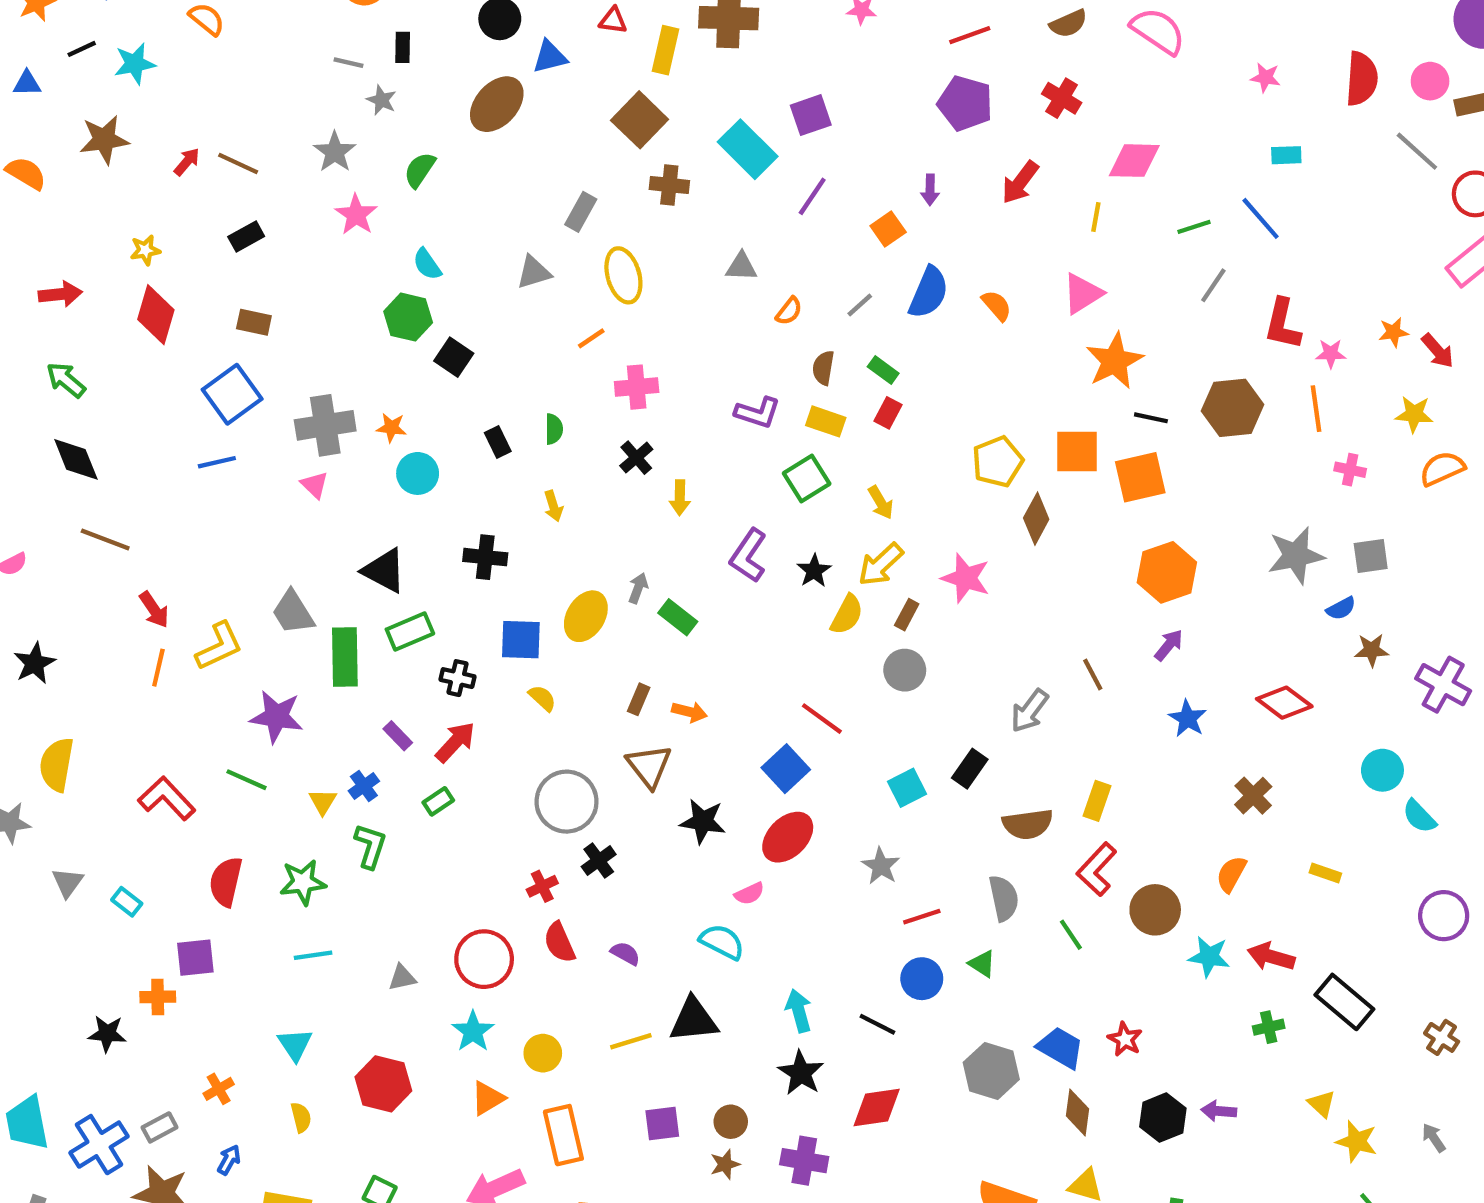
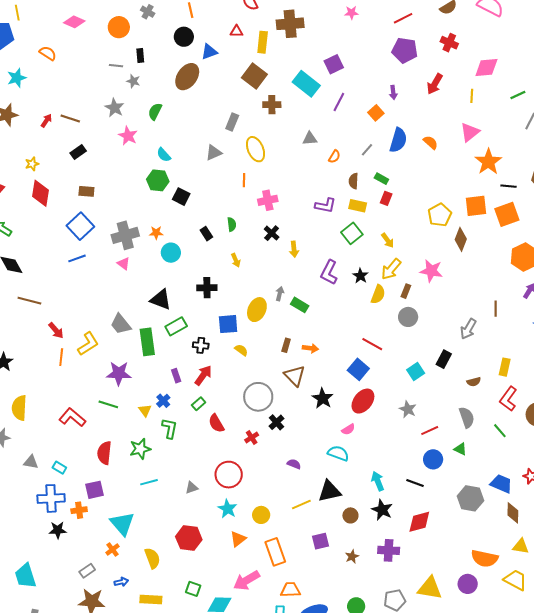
orange line: (591, 338) -> (244, 180), turned -48
brown line: (1093, 675) -> (496, 309), turned 35
purple rectangle: (398, 736) -> (176, 376), turned 32
black star: (703, 821) -> (323, 398), turned 30
brown semicircle: (1028, 824) -> (474, 382), size x0.6
gray triangle: (68, 883) -> (31, 462), turned -49
red semicircle: (559, 942) -> (216, 423), moved
cyan triangle: (295, 1044) -> (122, 524), moved, size x1.5
yellow semicircle: (301, 1117) -> (152, 558), size x1.5
brown circle: (731, 1122) -> (350, 515), moved
blue cross: (99, 1145) -> (51, 498), moved, turned 36
blue arrow: (229, 1160) -> (121, 582), turned 56

